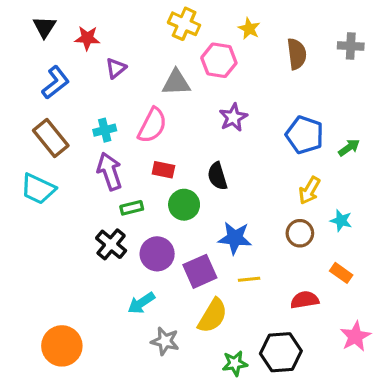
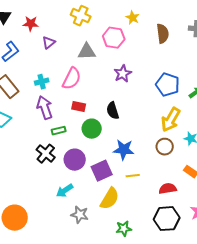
yellow cross: (184, 24) -> (81, 16), moved
yellow arrow: (309, 190) -> (171, 120), size x1.4
black hexagon: (281, 352) -> (167, 219), moved

